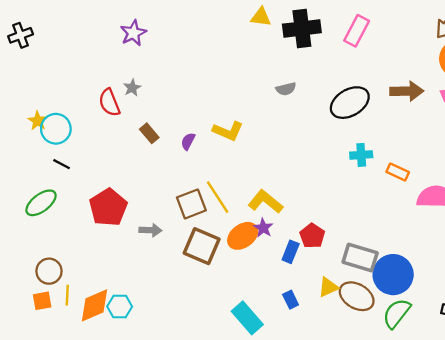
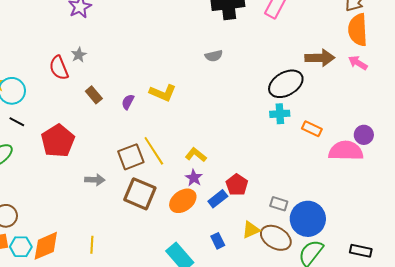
black ellipse: (350, 103) -> (286, 84), moved
yellow L-shape: (265, 202) -> (196, 155), size x0.7
red pentagon: (108, 207) -> (58, 141), moved
orange ellipse: (243, 236) -> (183, 201), moved
blue rectangle: (291, 252) -> (218, 199), turned 30
gray rectangle: (360, 258) -> (279, 204), size x0.6
yellow line: (67, 295) -> (92, 245), moved
cyan hexagon: (120, 307) -> (21, 247), moved

